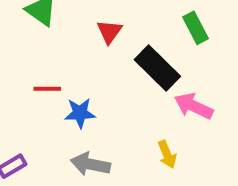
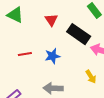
blue star: (80, 113) -> (52, 56), moved

